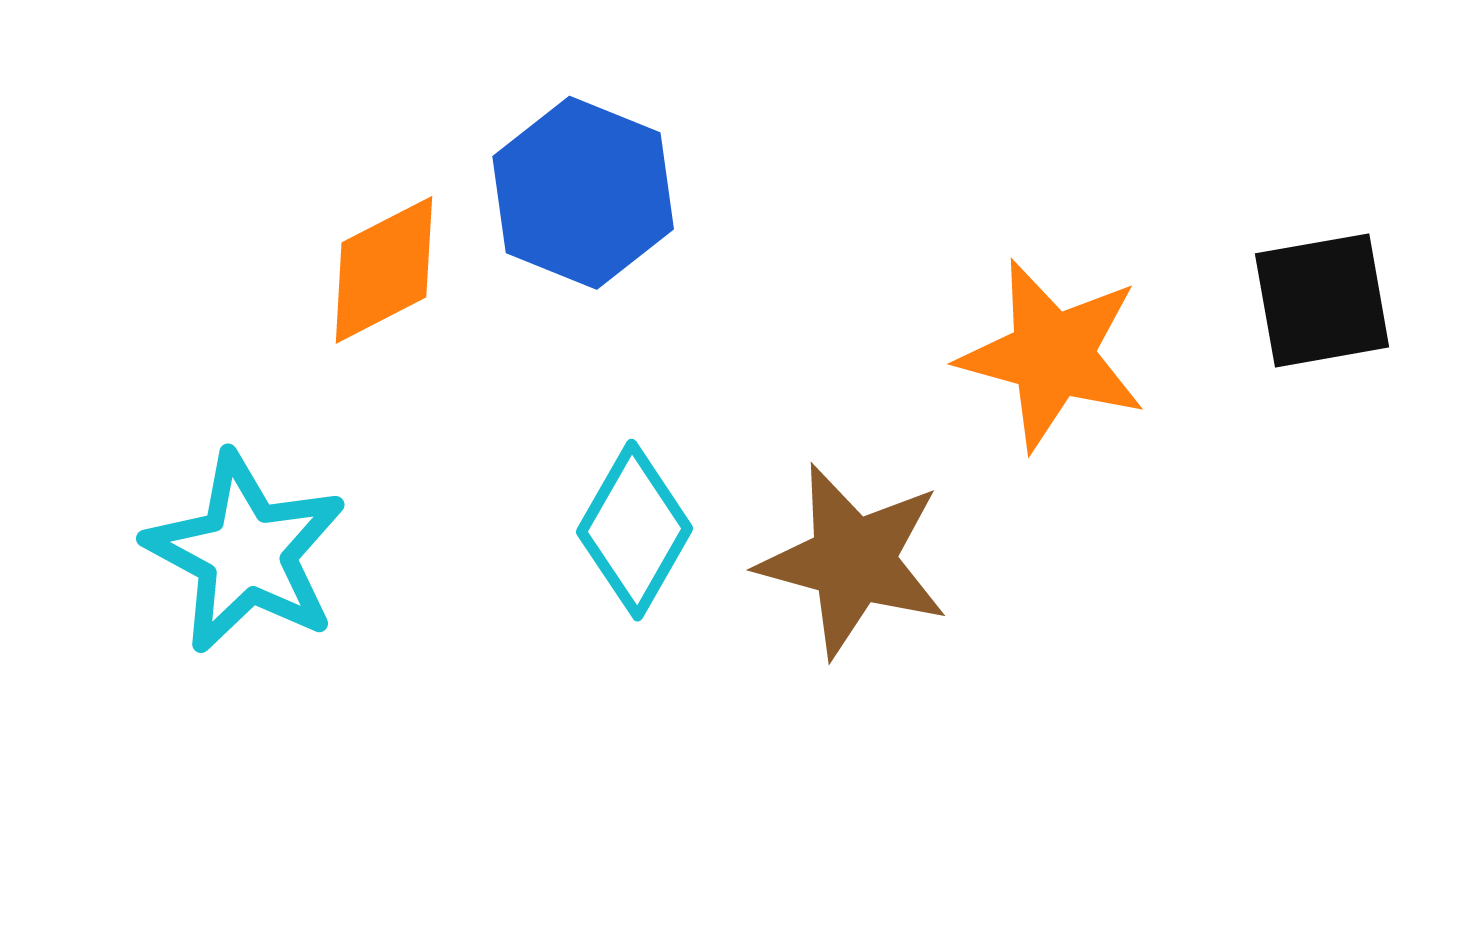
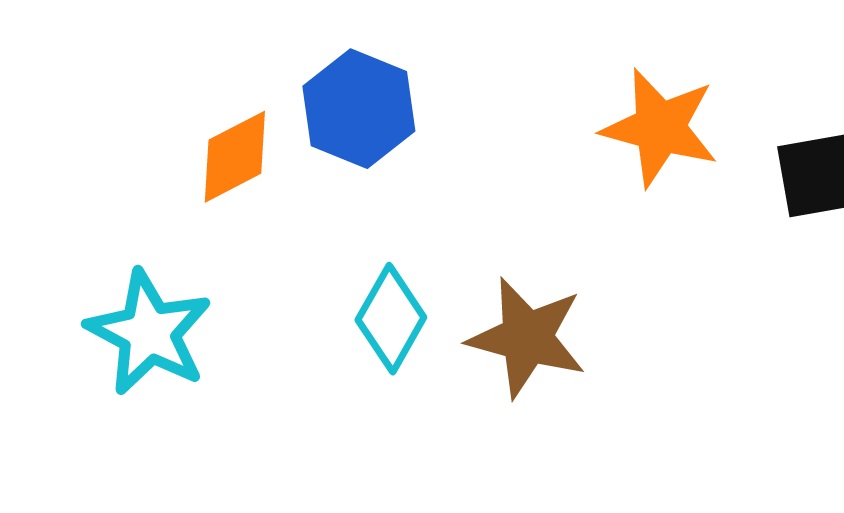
orange star: (1052, 355) -> (660, 128), moved

